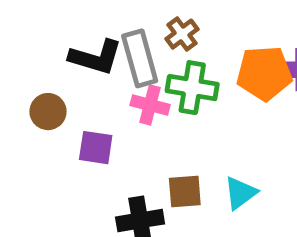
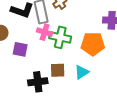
orange pentagon: (264, 73) -> (93, 44), moved
green cross: (192, 88) -> (60, 37), moved

